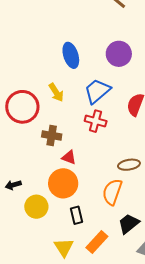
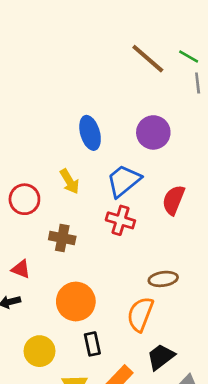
red circle: (22, 107) -> (24, 199), size x0.7
red triangle: (69, 157) -> (21, 269), moved
yellow circle: (36, 207) -> (40, 351), moved

